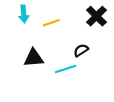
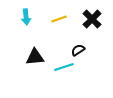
yellow line: (51, 23) -> (59, 19), moved

